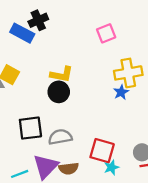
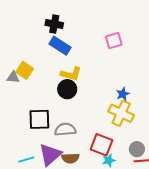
black cross: (38, 20) -> (54, 24), turned 30
blue rectangle: (22, 33) -> (60, 46), moved
yellow cross: (128, 73) -> (121, 113), moved, turned 30

